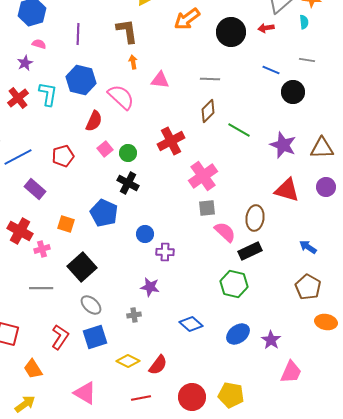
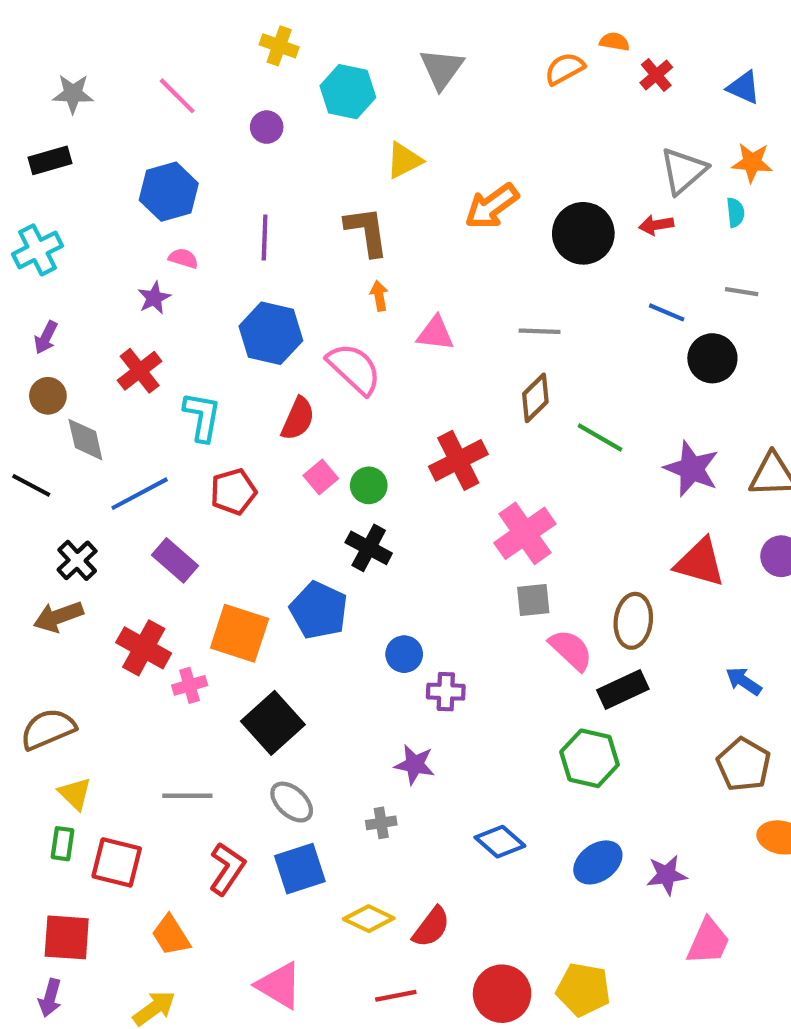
cyan L-shape: (48, 94) -> (202, 417), moved
orange square: (66, 224) -> (240, 633), size x1.6
gray line: (41, 288) -> (187, 796), moved
purple star: (271, 340) -> (667, 875), turned 30

